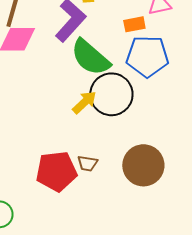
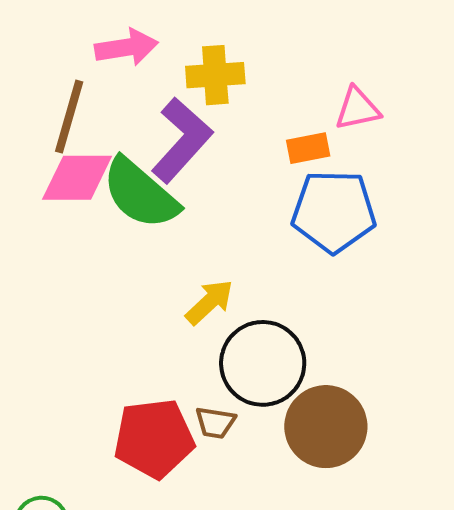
green semicircle: (90, 57) -> (140, 194), moved
black circle: (111, 94) -> (263, 363), moved

